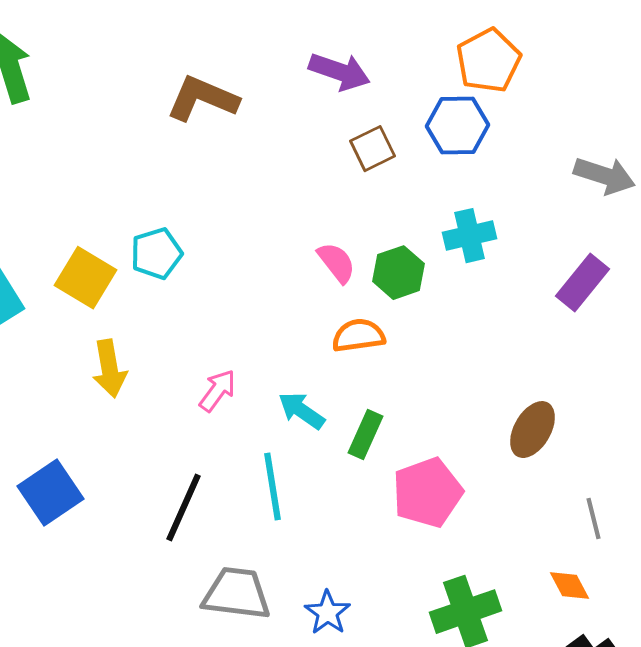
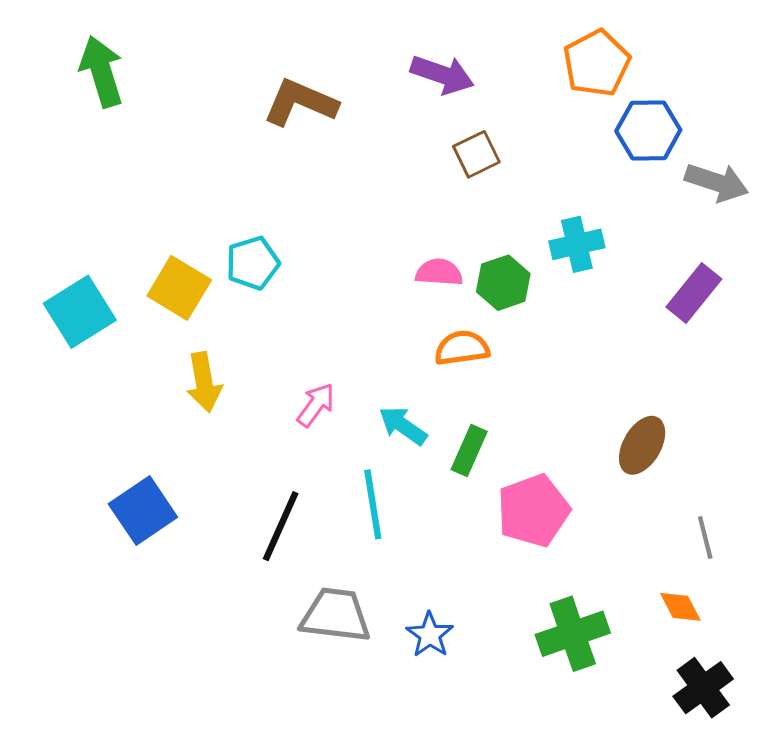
blue hexagon: (458, 126) -> (648, 130), moved
pink semicircle: (336, 263) -> (439, 272), turned -48

